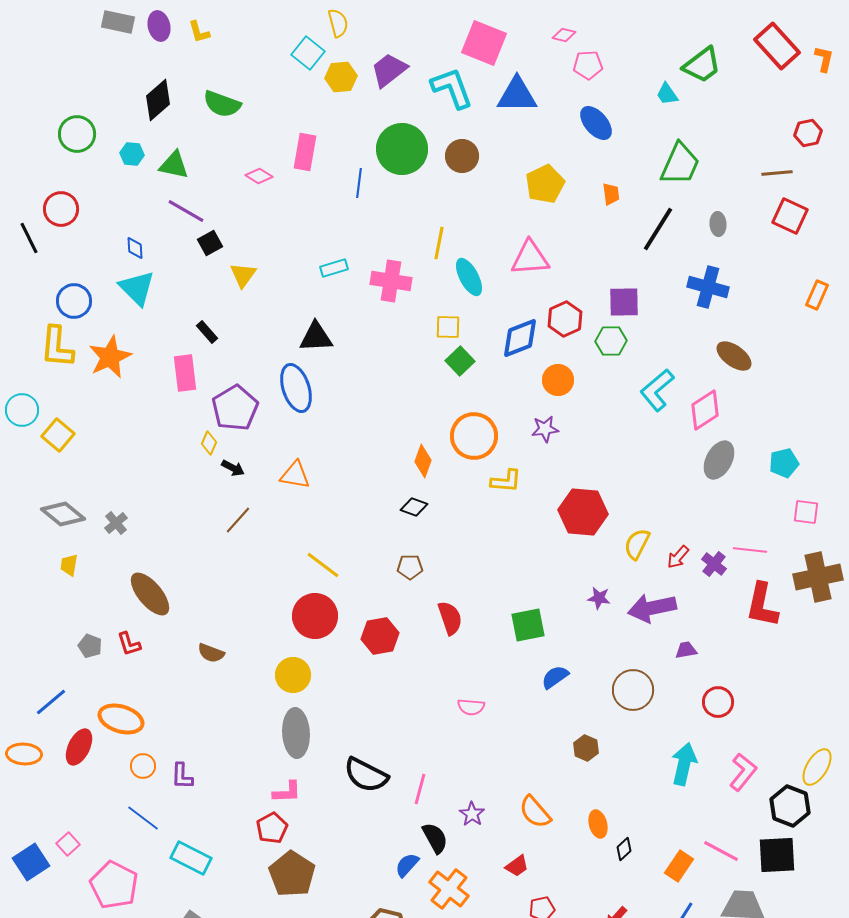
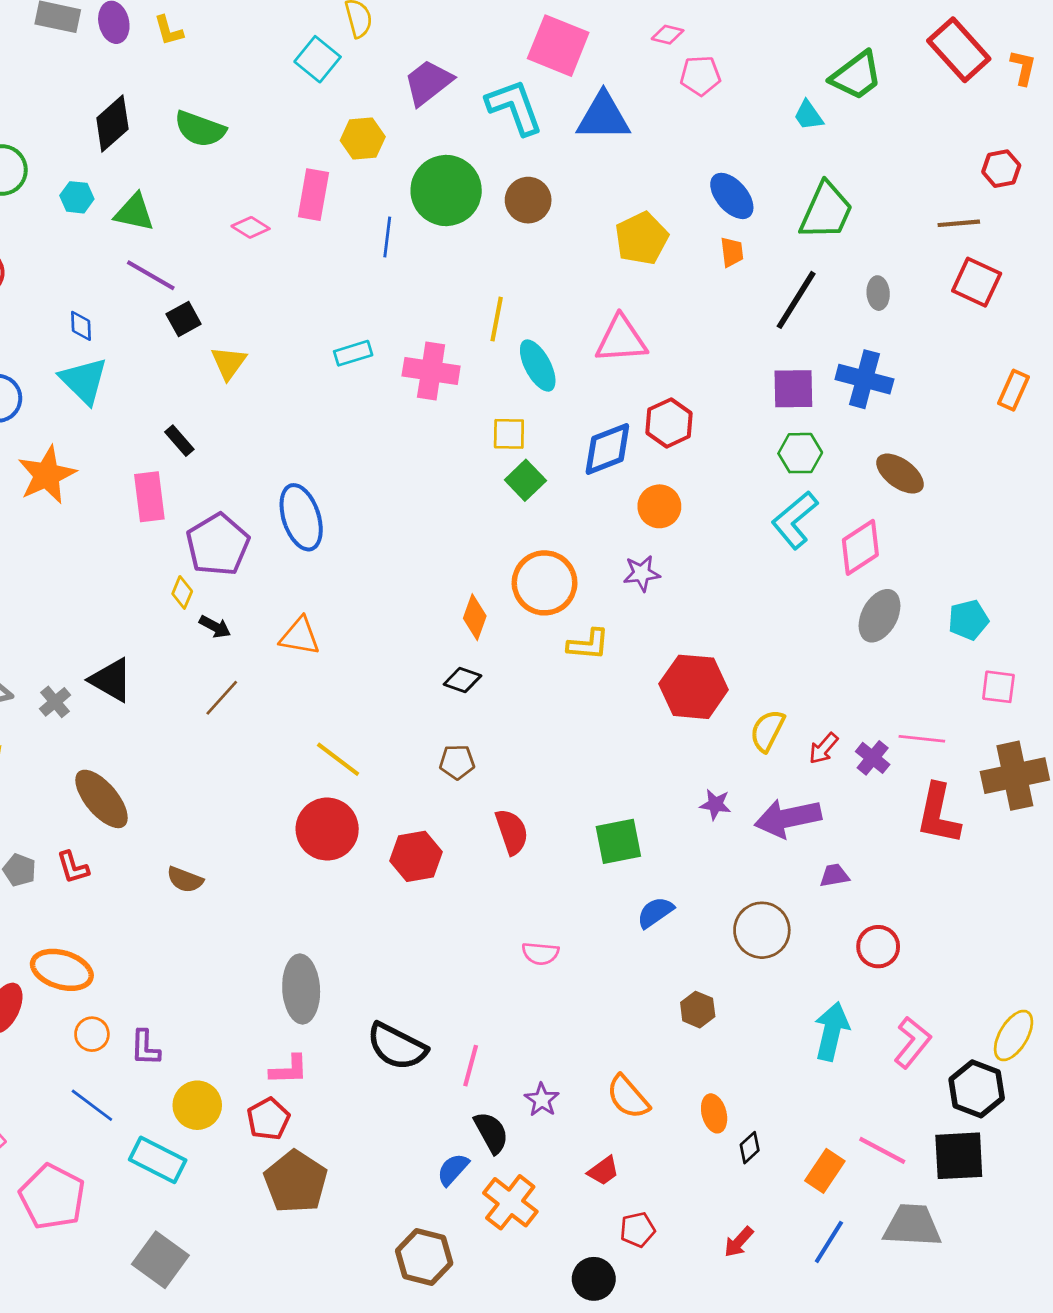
yellow hexagon: (341, 77) -> (363, 139), moved
blue ellipse: (596, 123) -> (732, 196), moved
purple square: (624, 302) -> (793, 389), moved
black triangle: (316, 337) -> (111, 680), moved, turned 33
green hexagon: (611, 341) -> (800, 453), moved
yellow circle: (293, 675) -> (197, 1105), moved

